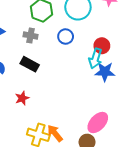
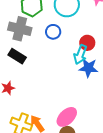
gray cross: (31, 36) -> (20, 29), size x1.6
pink ellipse: (98, 122) -> (67, 117), moved

